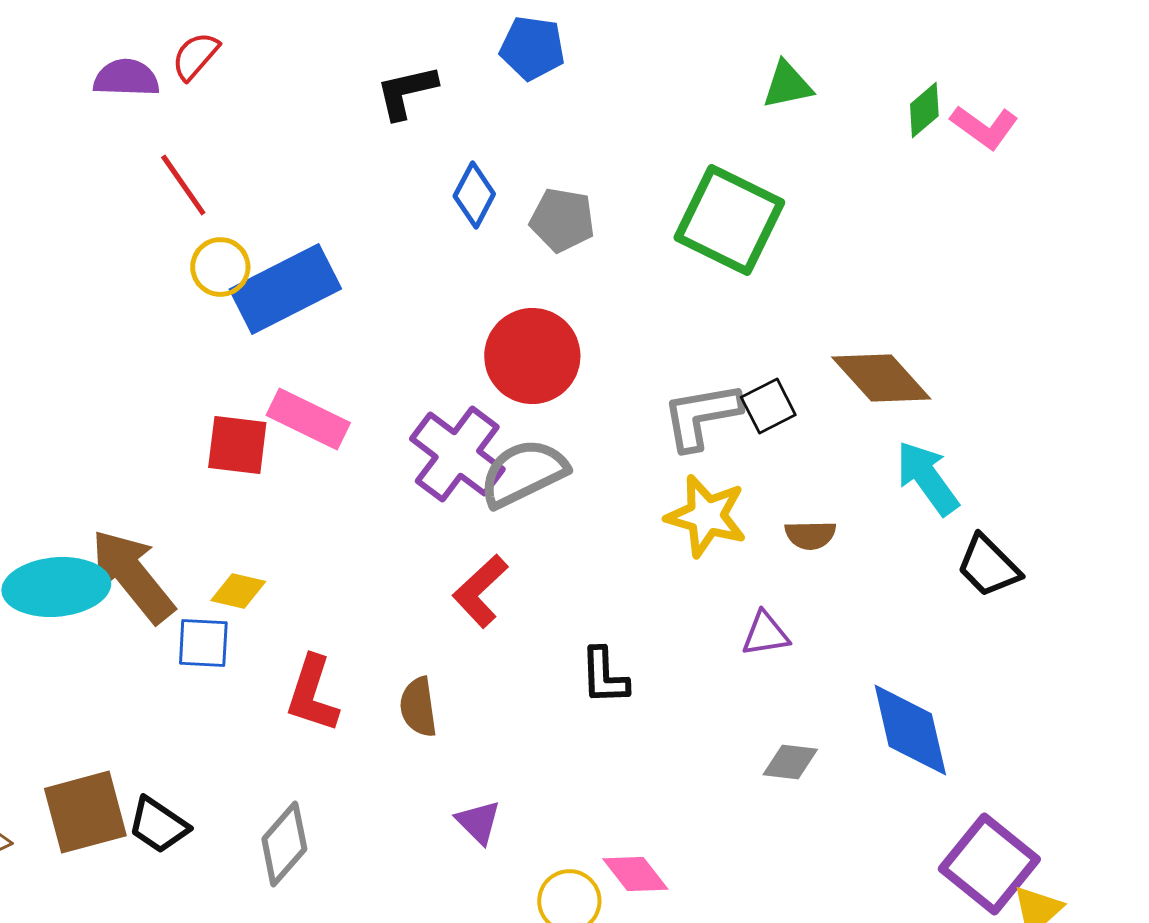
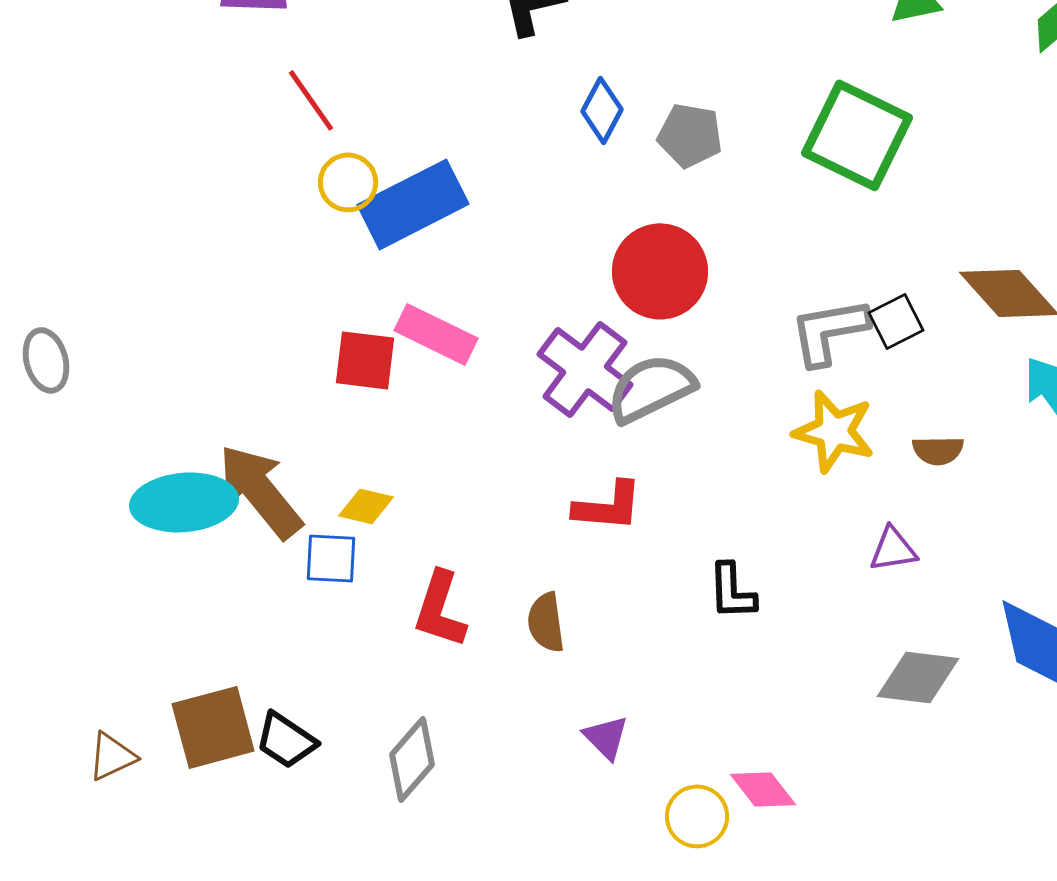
red L-shape: (480, 591) -> (608, 506), turned -132
gray diamond: (790, 762) -> (918, 677), size x1.5

